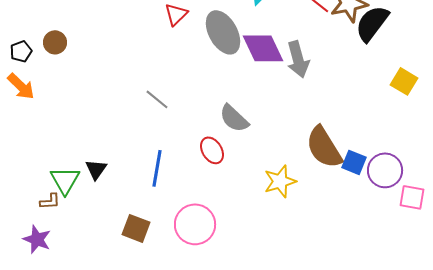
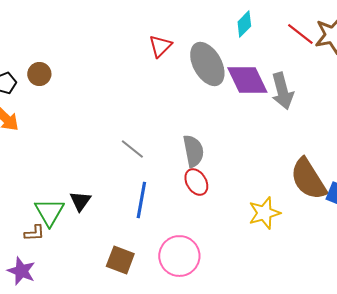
gray line: (157, 99) -> (132, 149), moved
gray semicircle: (234, 118) -> (193, 151), moved, turned -144

